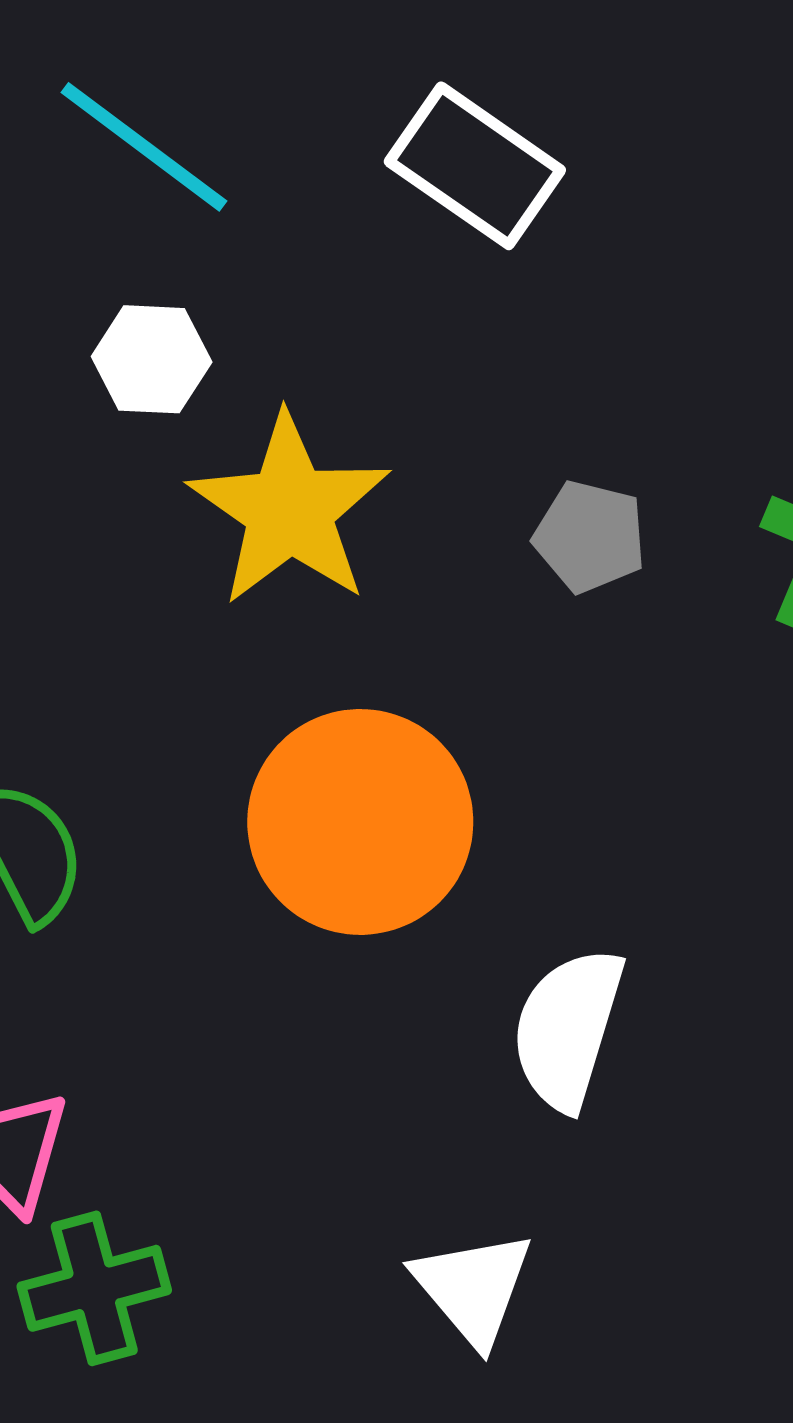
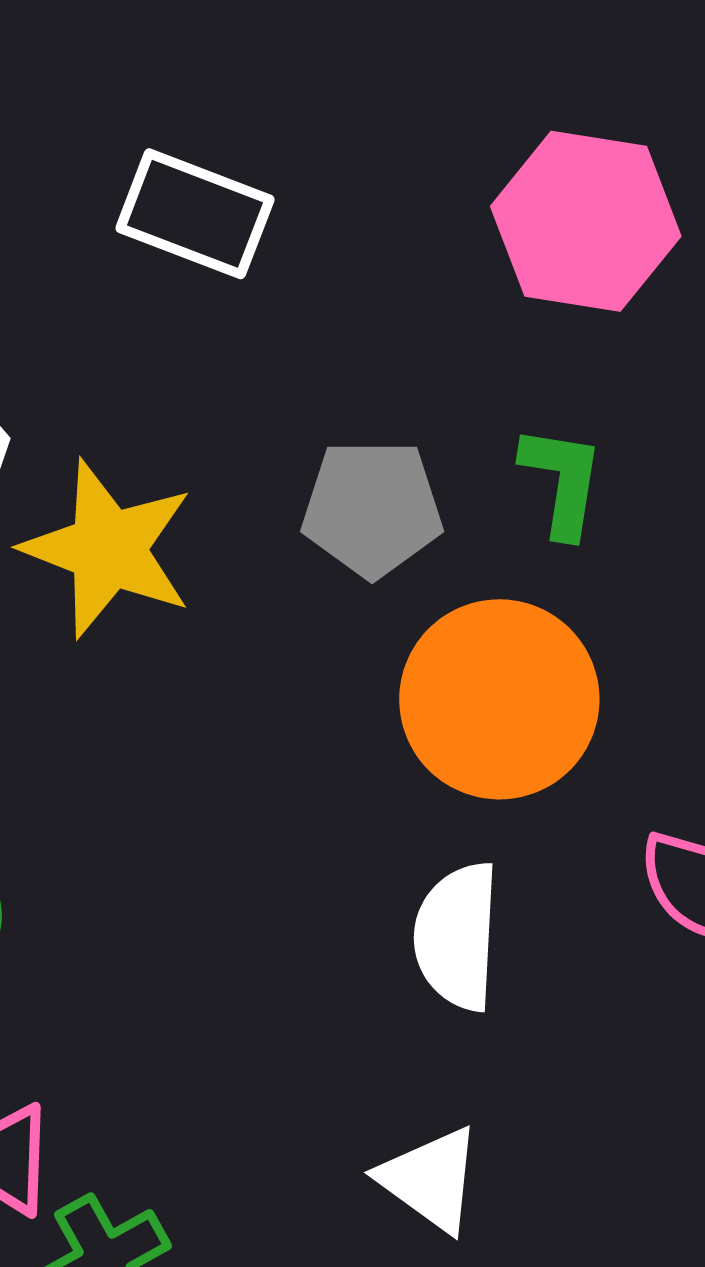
gray pentagon: (590, 537) -> (372, 508), size x1.4
orange circle: (360, 822) -> (499, 699), moved

